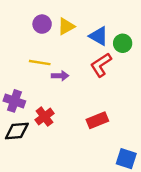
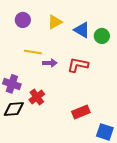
purple circle: (42, 24) -> (23, 20), moved
red L-shape: (101, 65) -> (78, 65), moved, turned 45
red rectangle: (97, 120) -> (81, 112), moved

